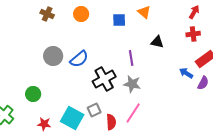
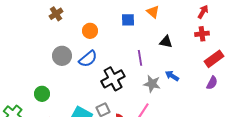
brown cross: (47, 14) -> (56, 14), turned 32
orange circle: (81, 14) -> (90, 31), moved
blue arrow: (186, 73) -> (172, 76), moved
gray star: (132, 84) -> (152, 84), moved

